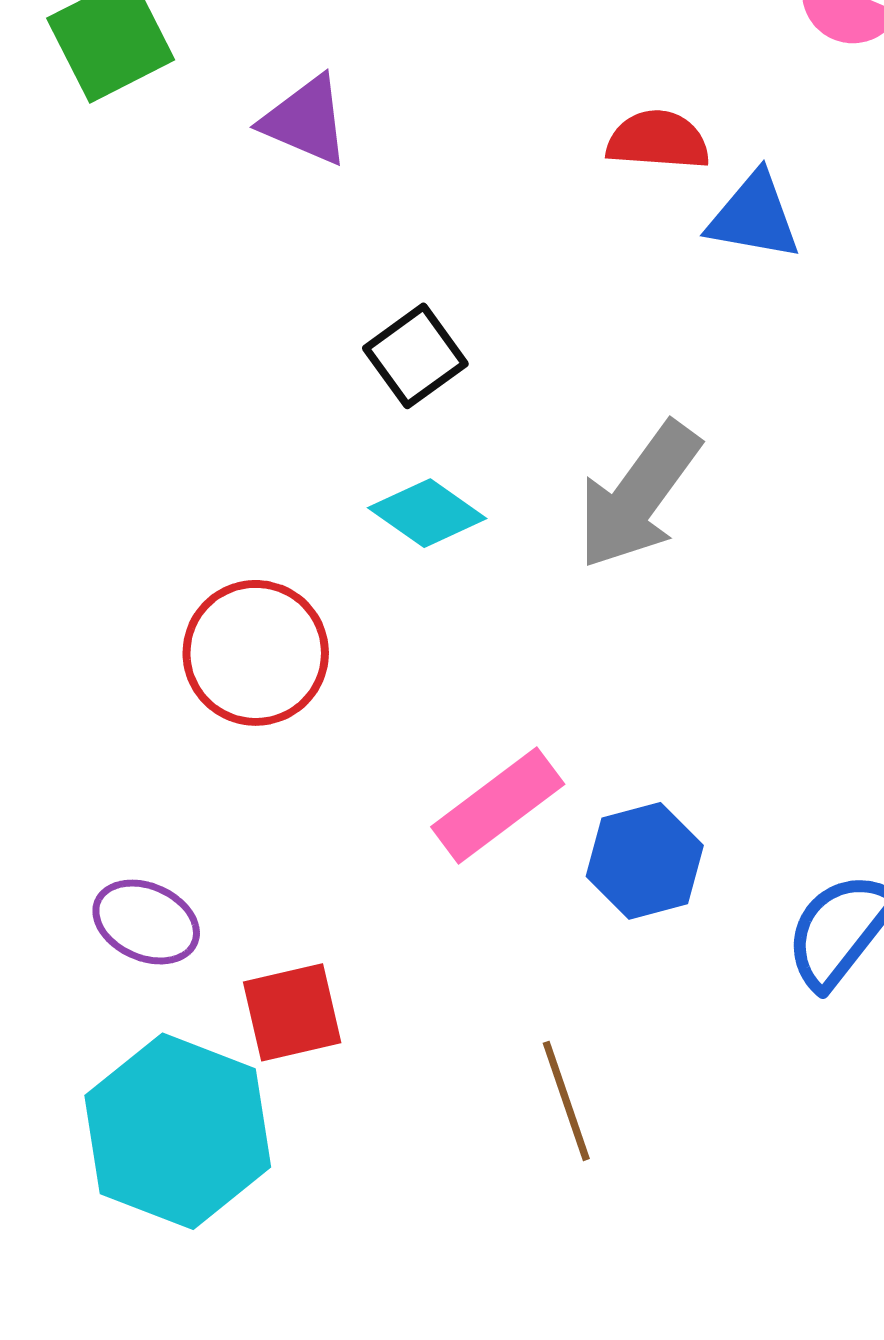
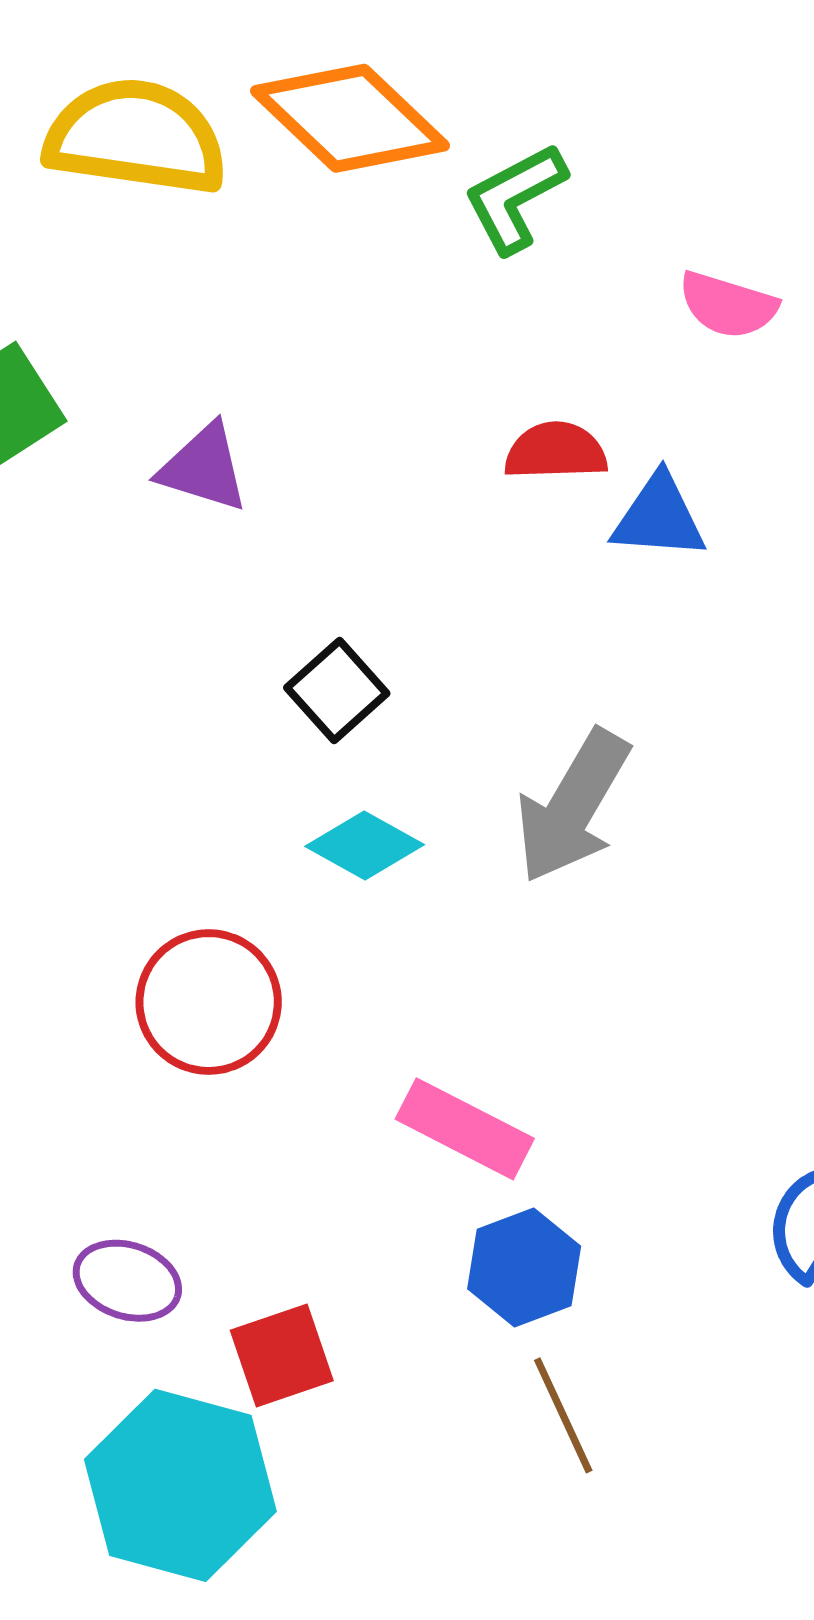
pink rectangle: (498, 806) -> (465, 1129), turned 70
blue hexagon: (645, 861) -> (524, 1268), moved

